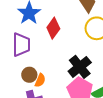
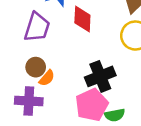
red diamond: (53, 28) -> (82, 19), turned -50

